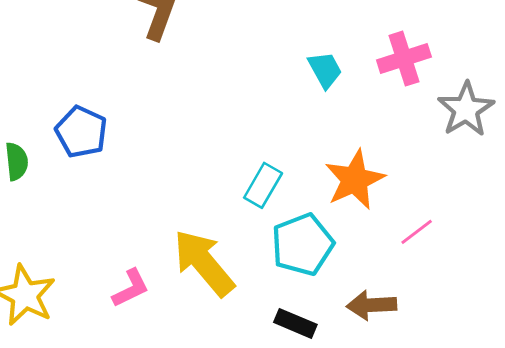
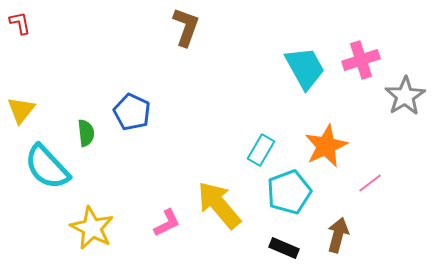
cyan trapezoid: (325, 70) -> (305, 68), size x1.6
brown arrow: (372, 305) -> (338, 235), turned 108

